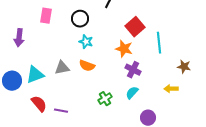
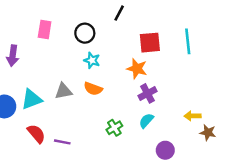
red square: (135, 27) -> (150, 43), turned 36
cyan line: (159, 43) -> (188, 41), moved
brown star: (184, 67) -> (208, 132), moved
purple cross: (133, 70) -> (148, 93), turned 35

